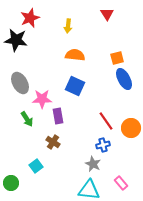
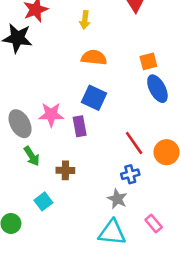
gray ellipse: (20, 83) -> (20, 124), moved
purple rectangle: (58, 116) -> (80, 126), moved
green arrow: (27, 119) -> (32, 156), moved
brown cross: (53, 142) -> (65, 170), turned -32

